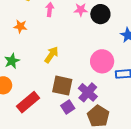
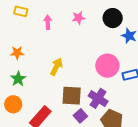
black circle: (100, 14) -> (113, 18), moved
orange star: (20, 26) -> (17, 53), moved

